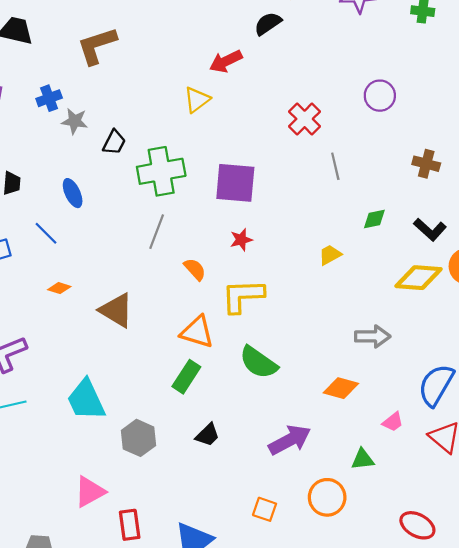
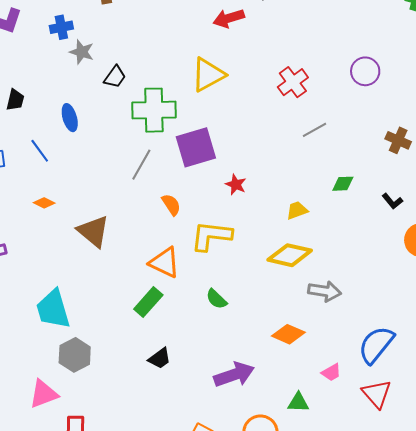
yellow triangle: (197, 100) -> (208, 75), moved, size x1.4
gray line: (335, 166) -> (314, 130), turned 65
purple square: (235, 183) -> (196, 147), moved, turned -30
black L-shape: (430, 230) -> (392, 201), size x0.7
red star: (241, 240) -> (236, 185), moved, turned 30
yellow diamond: (418, 278) -> (290, 255), moved
green semicircle: (258, 362) -> (216, 299), size x0.6
gray hexagon: (138, 438) -> (75, 355), moved

